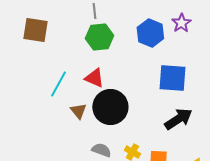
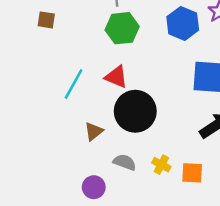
brown square: (35, 30) -> (46, 20), size x0.6
brown triangle: (78, 111) -> (94, 131), moved, turned 30

